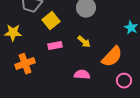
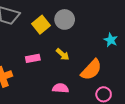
yellow square: (51, 21) -> (41, 25), moved

